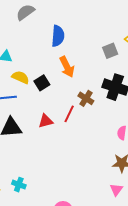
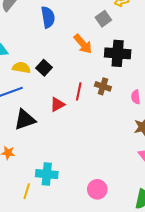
orange arrow: (67, 67) -> (83, 44), moved
brown cross: (86, 98) -> (103, 86), moved
cyan cross: (19, 185) -> (47, 174), size x1.5

